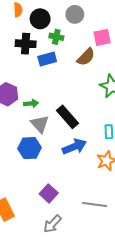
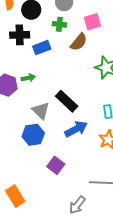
green cross: (56, 37) -> (59, 24), moved
green arrow: (31, 103) -> (28, 78), moved
purple square: (49, 193) -> (56, 165), moved
gray arrow: (52, 224) -> (77, 205), moved

